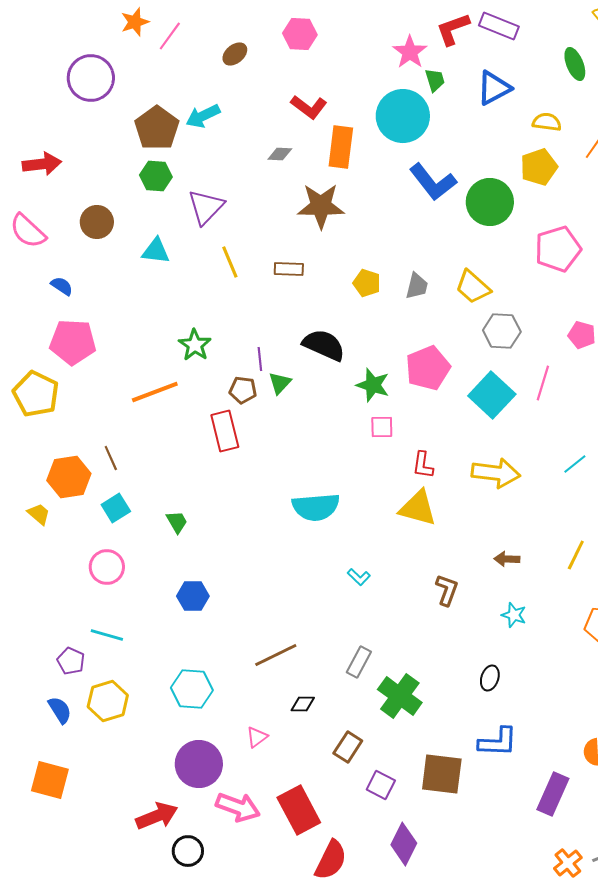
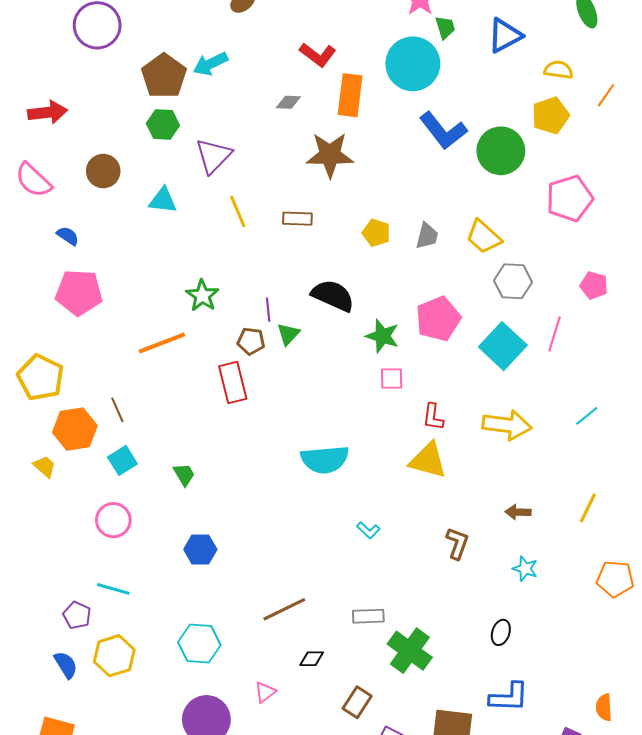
yellow pentagon: (36, 394) -> (40, 377), moved
gray rectangle: (359, 662) -> (368, 616), turned 60

